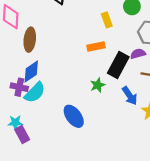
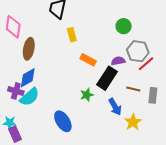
yellow rectangle: (107, 20) -> (72, 35), moved
orange rectangle: (96, 47) -> (88, 60), turned 35
purple semicircle: (138, 54) -> (118, 61), moved

